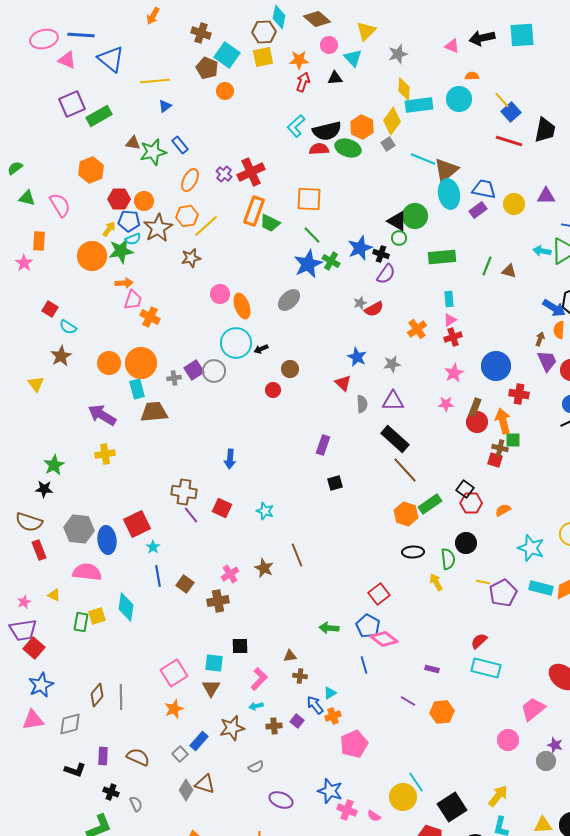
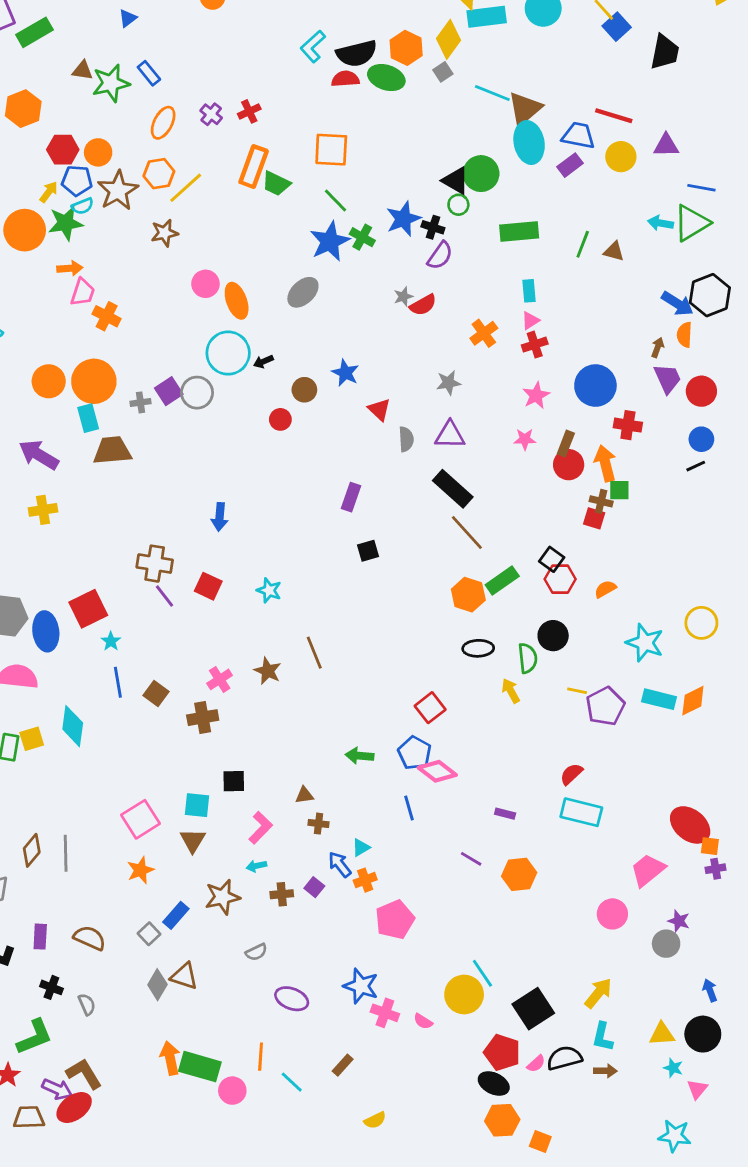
red line: (509, 141) -> (614, 116), moved
red cross: (251, 172) -> (249, 111), size x0.6
blue star: (357, 357) -> (345, 373), moved

